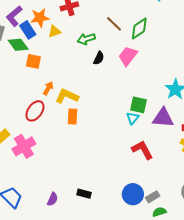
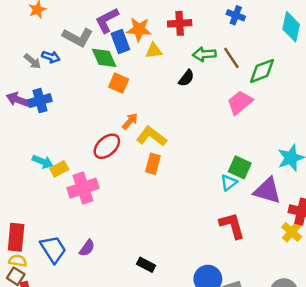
green arrow: (86, 39) -> (204, 54), moved
black semicircle: (99, 58) -> (186, 78), moved
purple semicircle: (53, 199) -> (87, 248), moved

